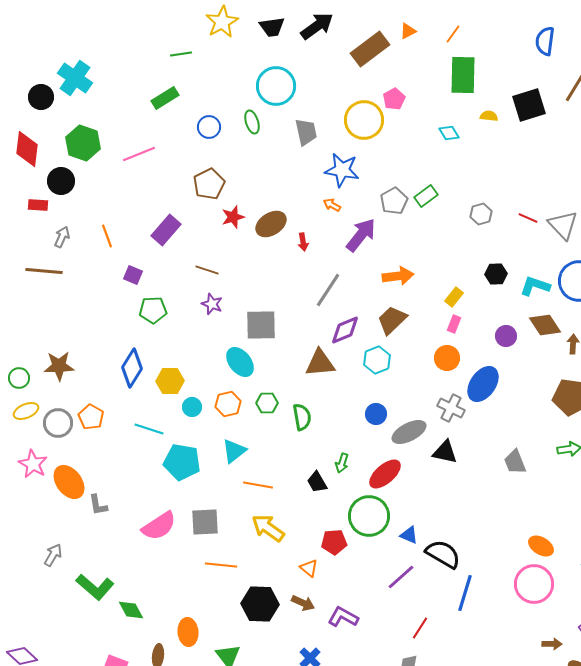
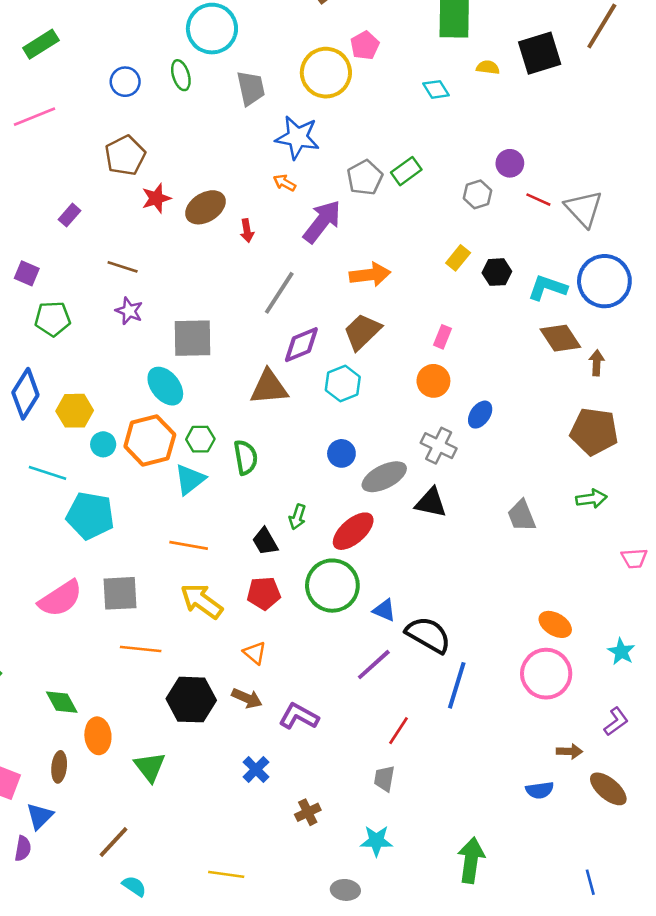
green rectangle: (165, 98) -> (41, 44), moved
purple rectangle: (166, 230) -> (69, 215), size x0.6
yellow rectangle: (454, 297) -> (458, 258), moved
purple circle: (506, 336) -> (510, 163), moved
blue ellipse: (483, 384) -> (480, 415), size x0.6
orange hexagon: (228, 404) -> (150, 440), size x1.5
cyan triangle: (234, 451) -> (190, 479), moved
red pentagon: (334, 542) -> (264, 593), moved
green diamond: (131, 610) -> (62, 702), moved

